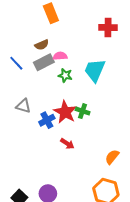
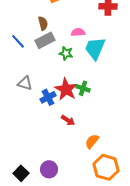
brown semicircle: (42, 45) -> (43, 23), turned -80
pink semicircle: (60, 56) -> (78, 32), moved
orange semicircle: (112, 157) -> (92, 141), moved

